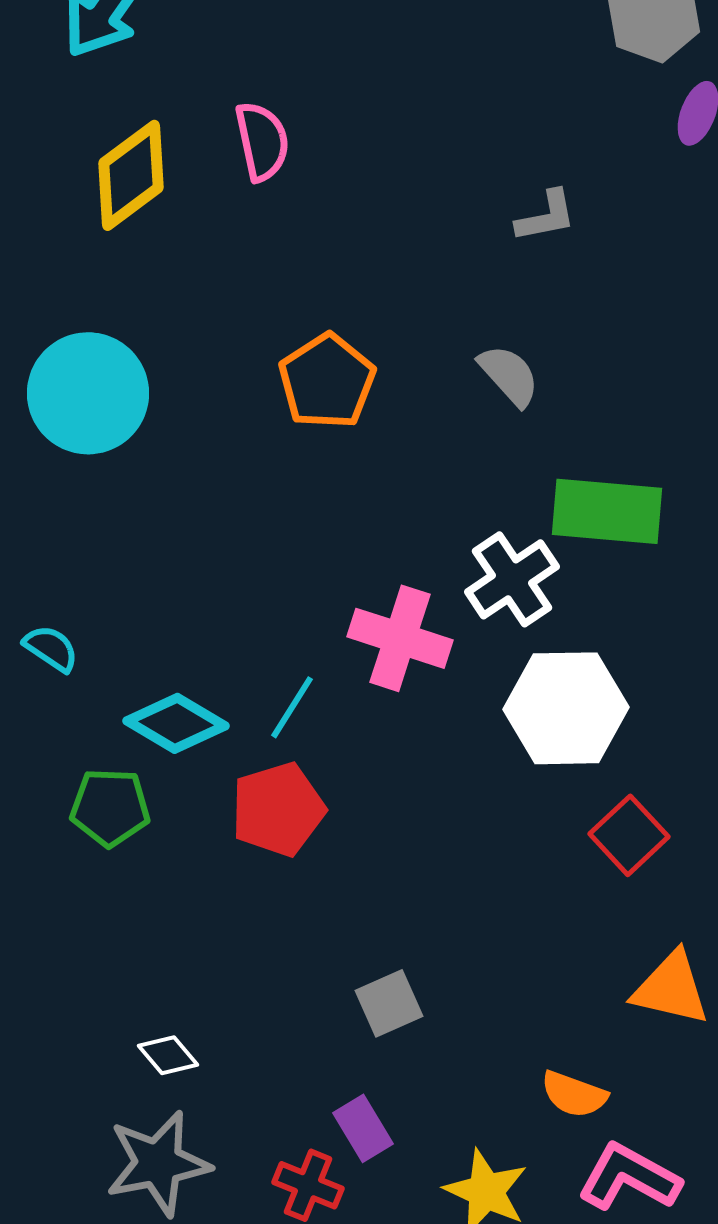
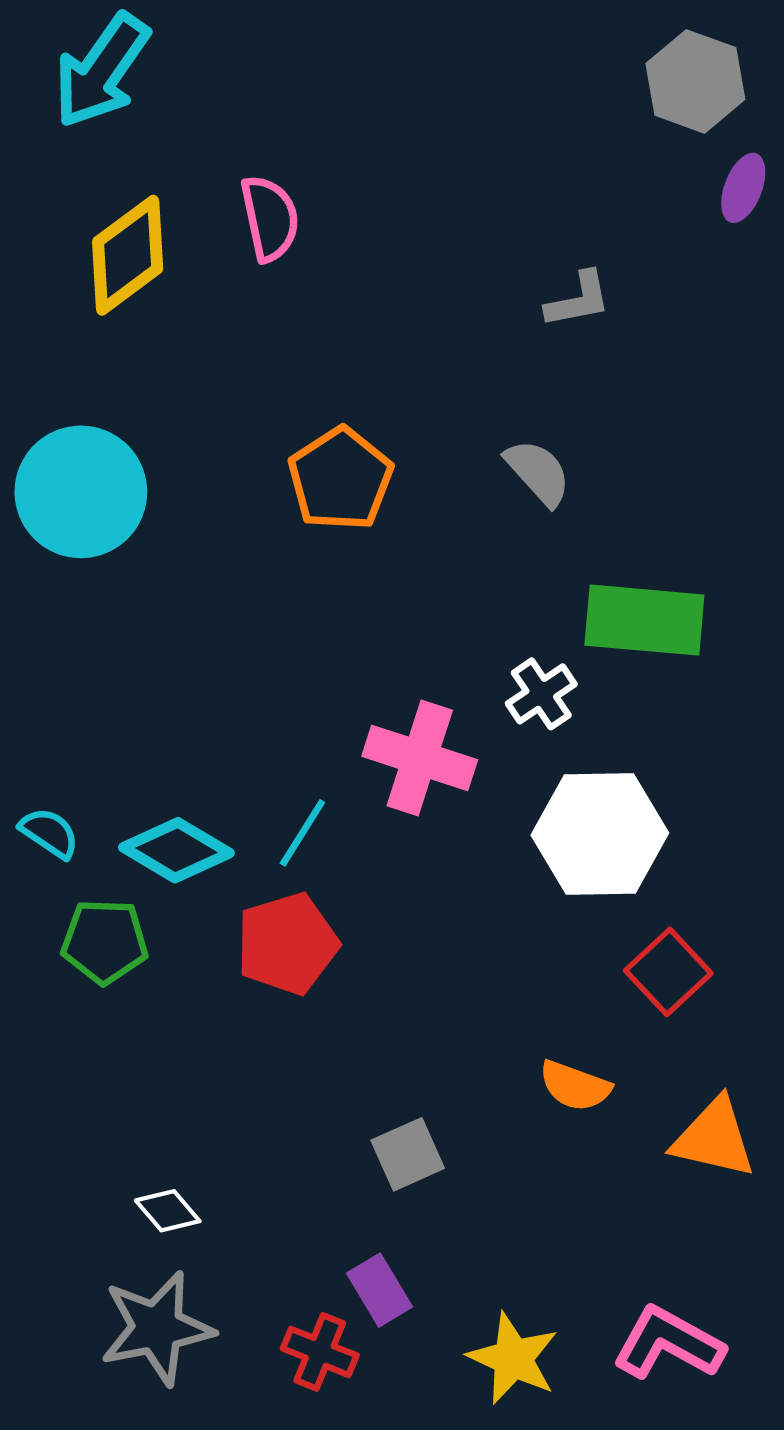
white cross: (512, 579) -> (541, 694), size x0.7
cyan semicircle: (51, 648) -> (49, 833), moved
orange semicircle: (574, 1094) -> (575, 1086), moved

